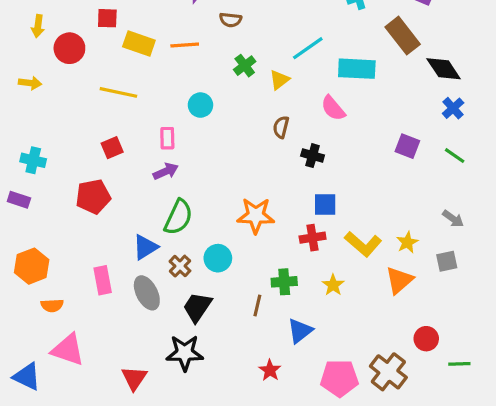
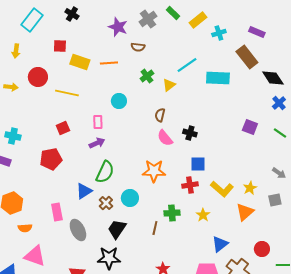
red circle: (69, 48) -> (38, 77), moved
pink semicircle: (333, 108) -> (165, 138), moved
brown semicircle: (281, 127) -> (160, 115), moved
gray ellipse: (147, 293) -> (78, 230), moved
blue triangle: (300, 331) -> (220, 244), moved

